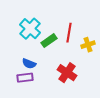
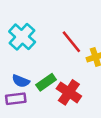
red line: (69, 33) -> (71, 42), turned -48
green rectangle: (49, 41) -> (46, 82), moved

